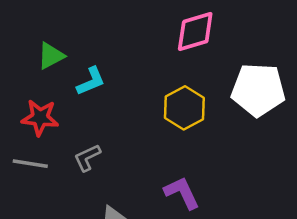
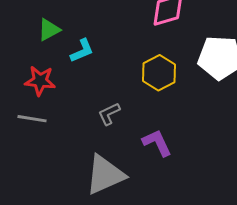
gray L-shape: (87, 158) -> (109, 114), moved

